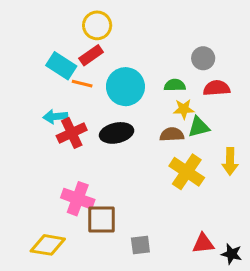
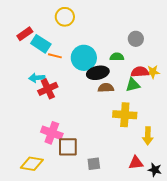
red rectangle: (91, 55) -> (25, 34), moved
red semicircle: (217, 88) -> (140, 72), moved
yellow star: (184, 109) -> (153, 72), moved
black ellipse: (117, 133) -> (98, 73), moved
brown semicircle: (172, 134) -> (106, 88), moved
yellow arrow: (230, 161) -> (148, 136), moved
yellow cross: (187, 172) -> (125, 115), turned -30

